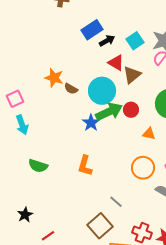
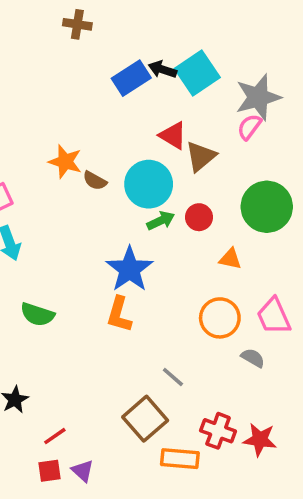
black arrow: (107, 41) -> (163, 69), moved, turned -133
cyan square: (135, 41) -> (197, 73), moved, size x1.4
green arrow: (109, 112) -> (161, 221), size x0.6
blue star: (91, 123) -> (130, 269), moved, size x1.5

